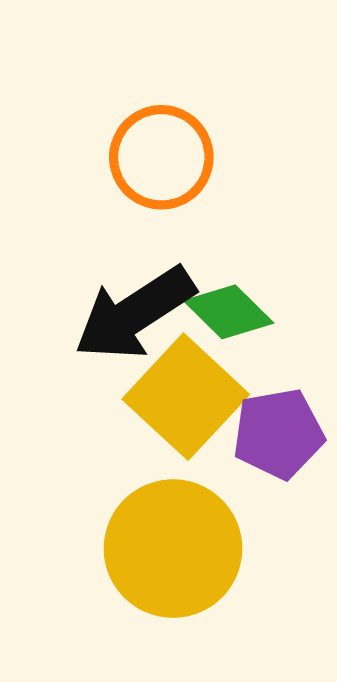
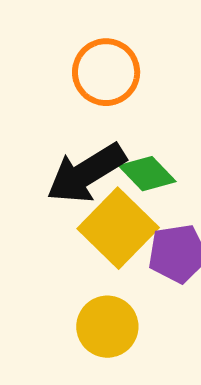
yellow circle: (173, 549) -> (107, 327), size x0.7

